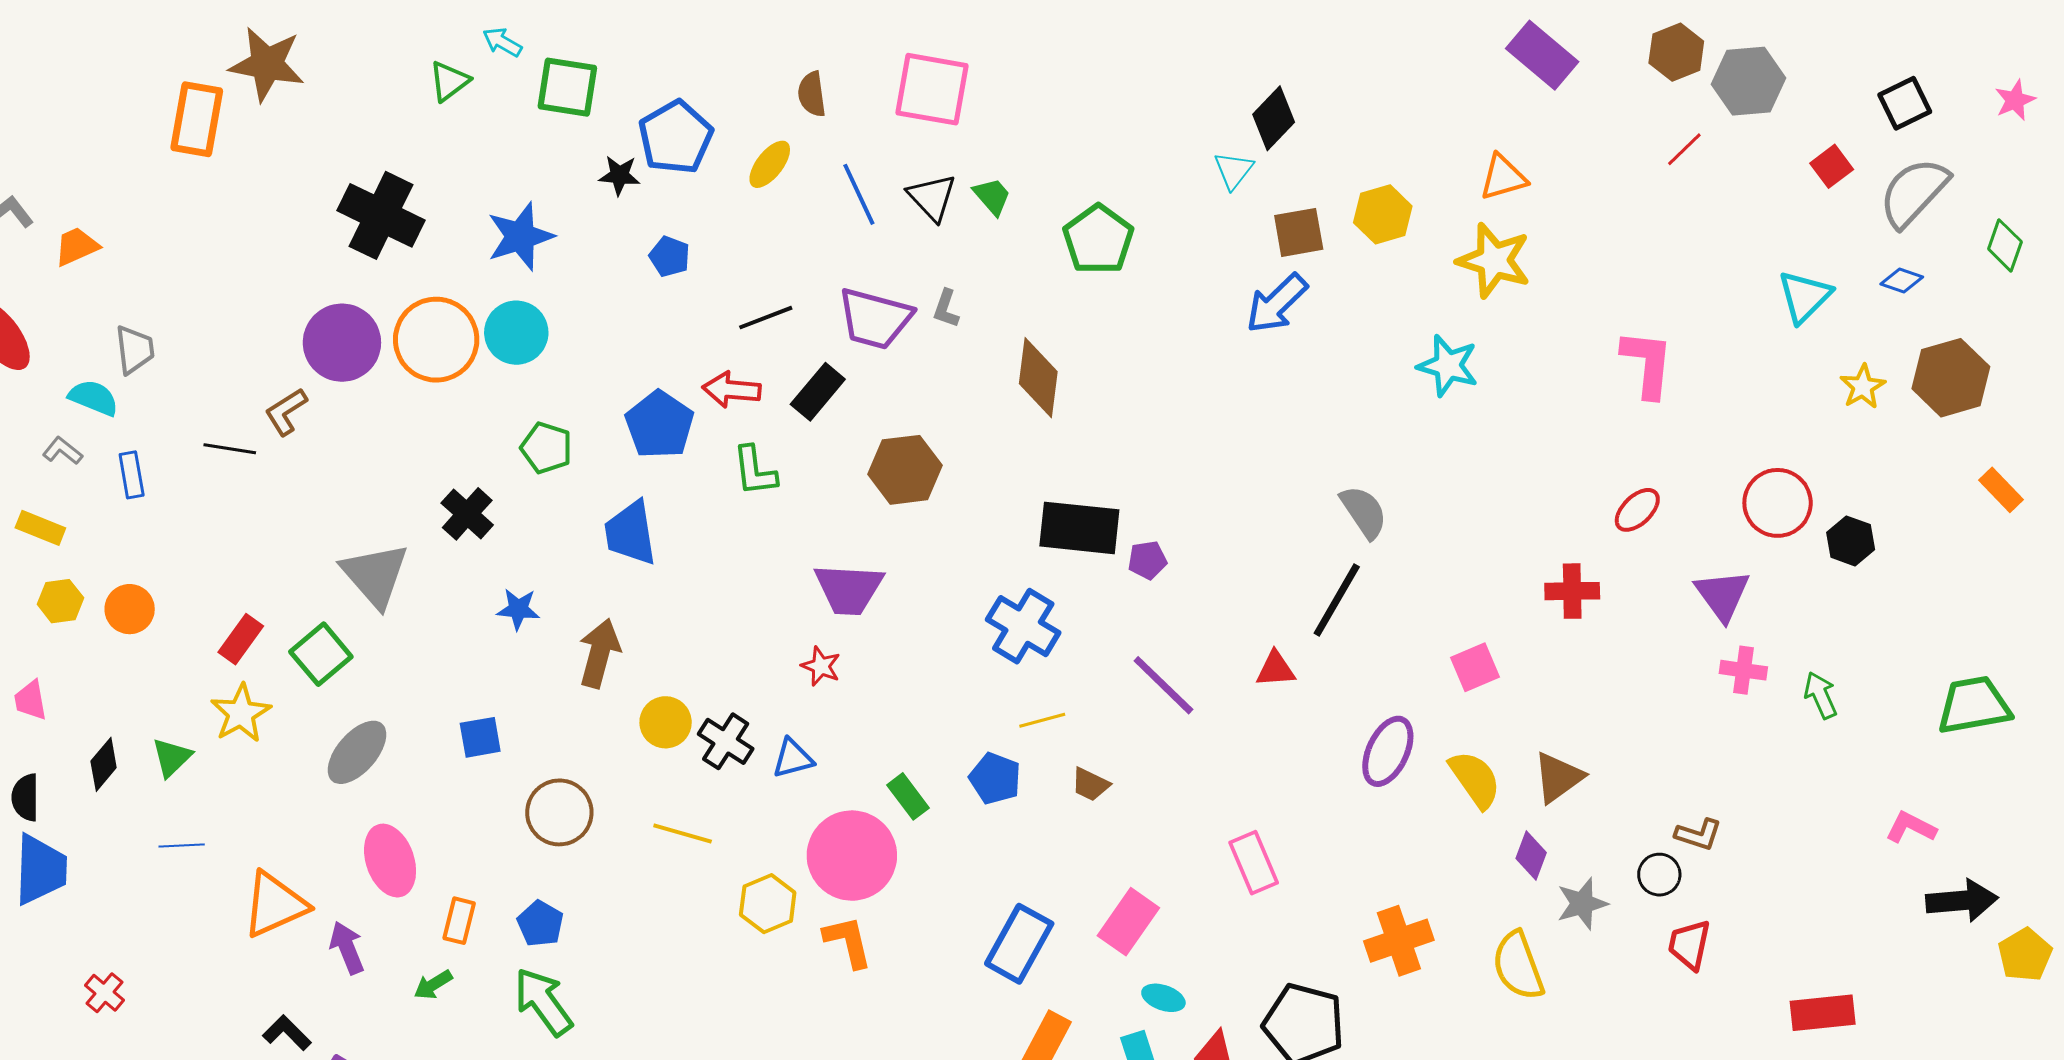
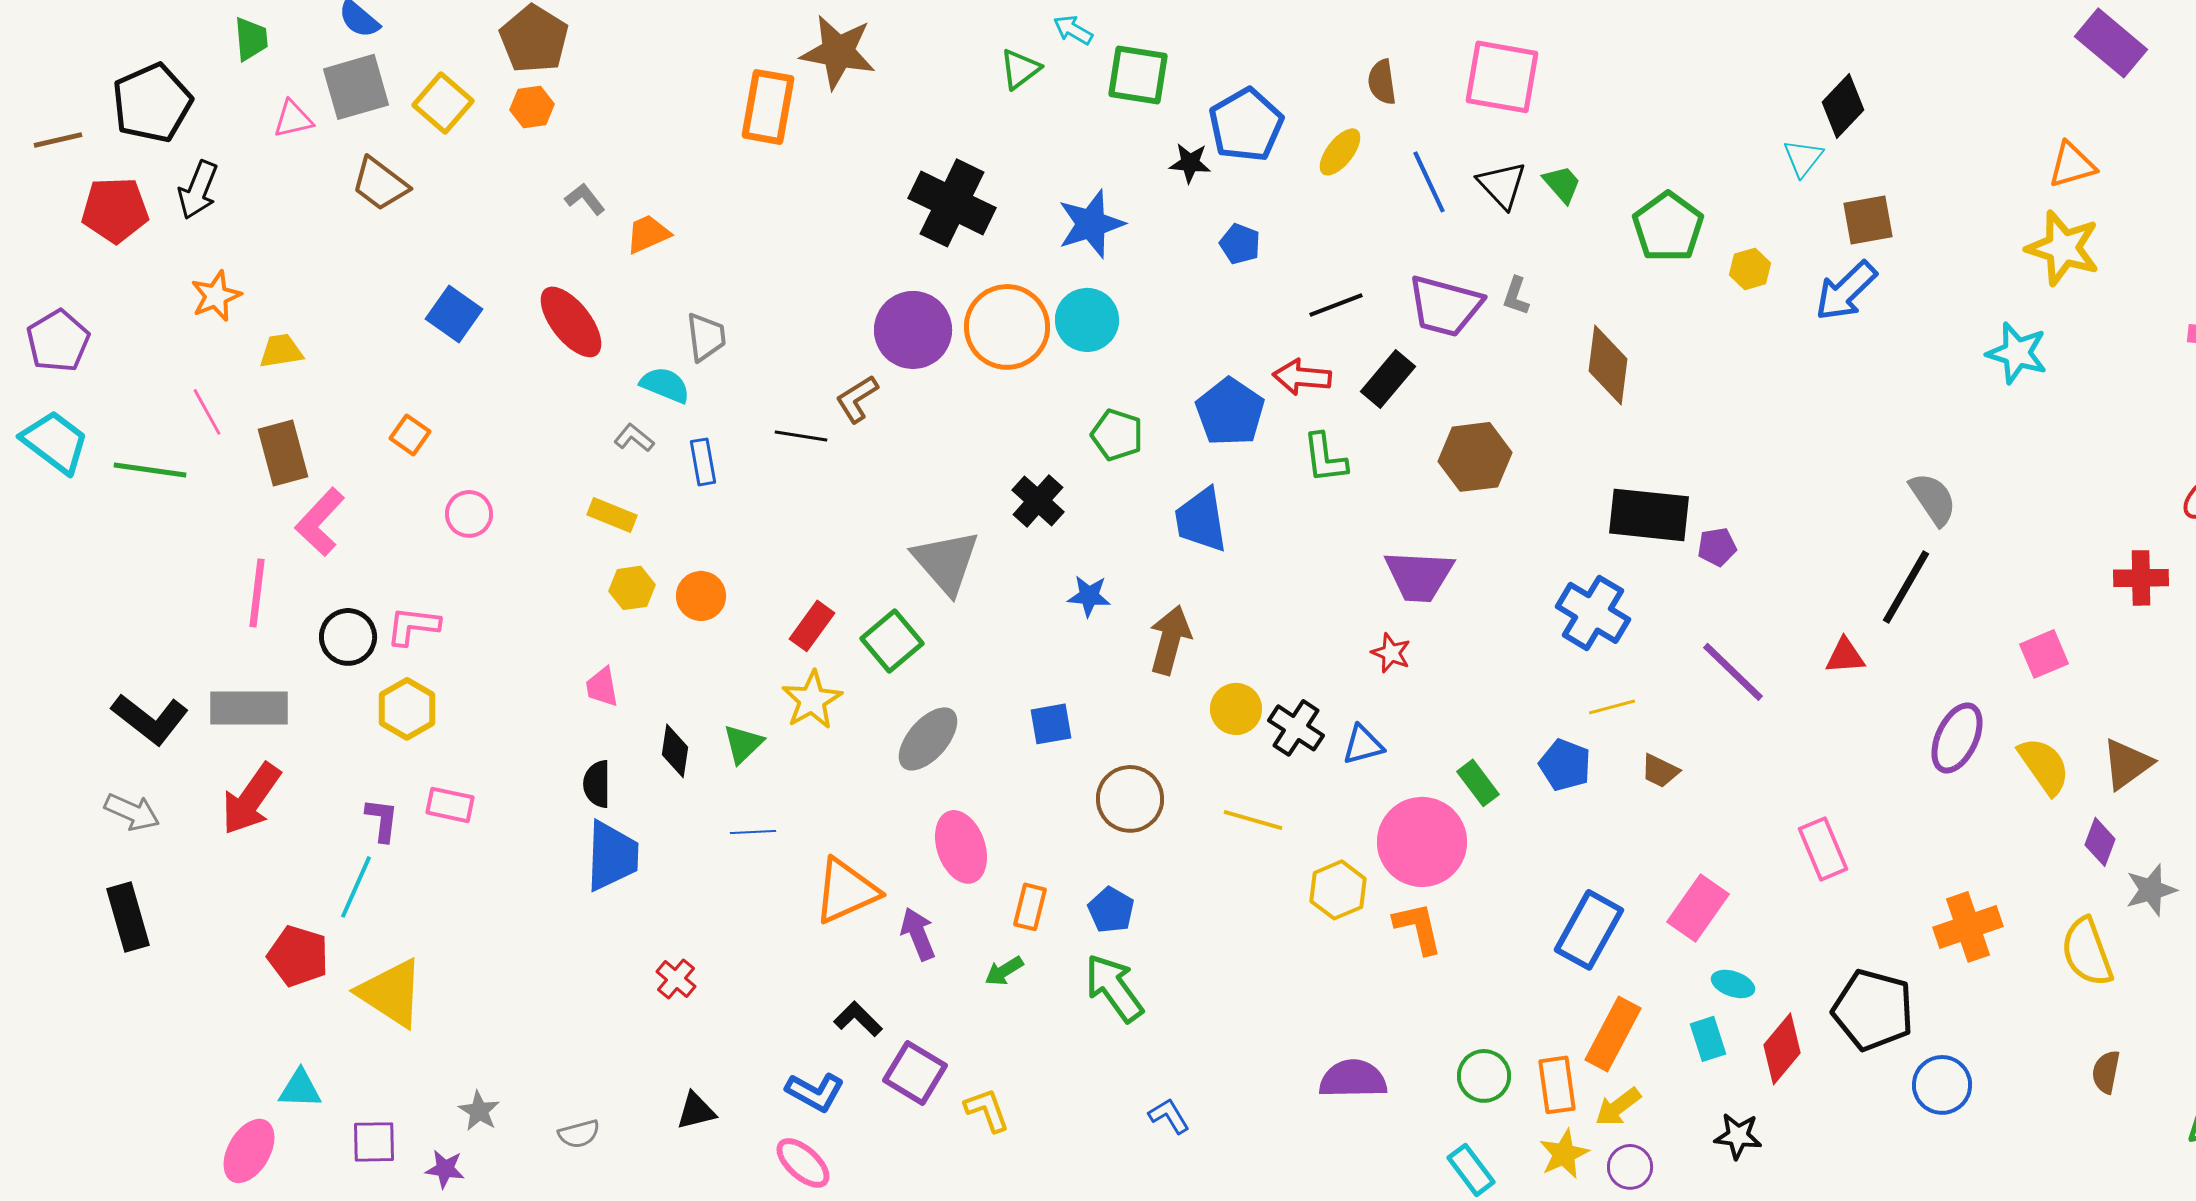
yellow hexagon: (1383, 214) -> (1750, 269), moved, size x0.7
black diamond: (104, 764) -> (675, 751), turned -32

